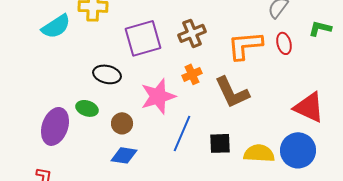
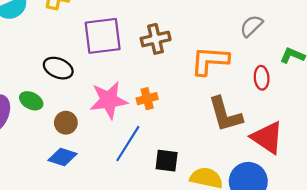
red ellipse: (284, 43) -> (262, 78), moved
orange cross: (192, 74) -> (147, 99), moved
brown L-shape: (232, 92) -> (225, 114), moved

